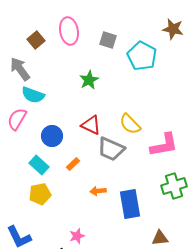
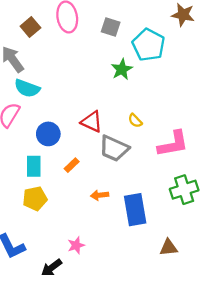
green star: (89, 80) -> (122, 69), moved
yellow semicircle: (130, 124) -> (135, 121), size x0.6
cyan rectangle: (39, 165) -> (34, 166), turned 48

